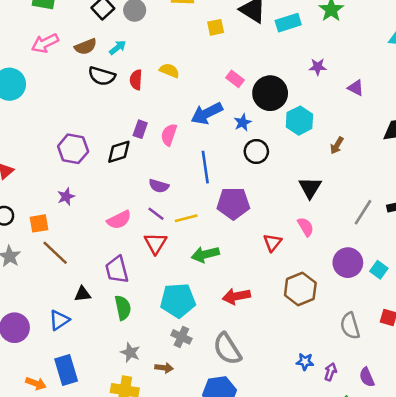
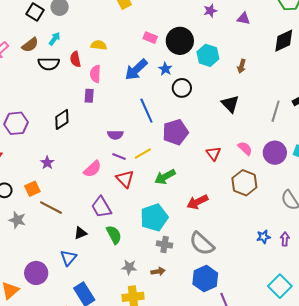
pink semicircle: (169, 135) -> (95, 74), moved
purple hexagon: (73, 149) -> (16, 123), moved
black diamond: (119, 152) -> (62, 119), moved
pink semicircle: (306, 227) -> (245, 148), moved

